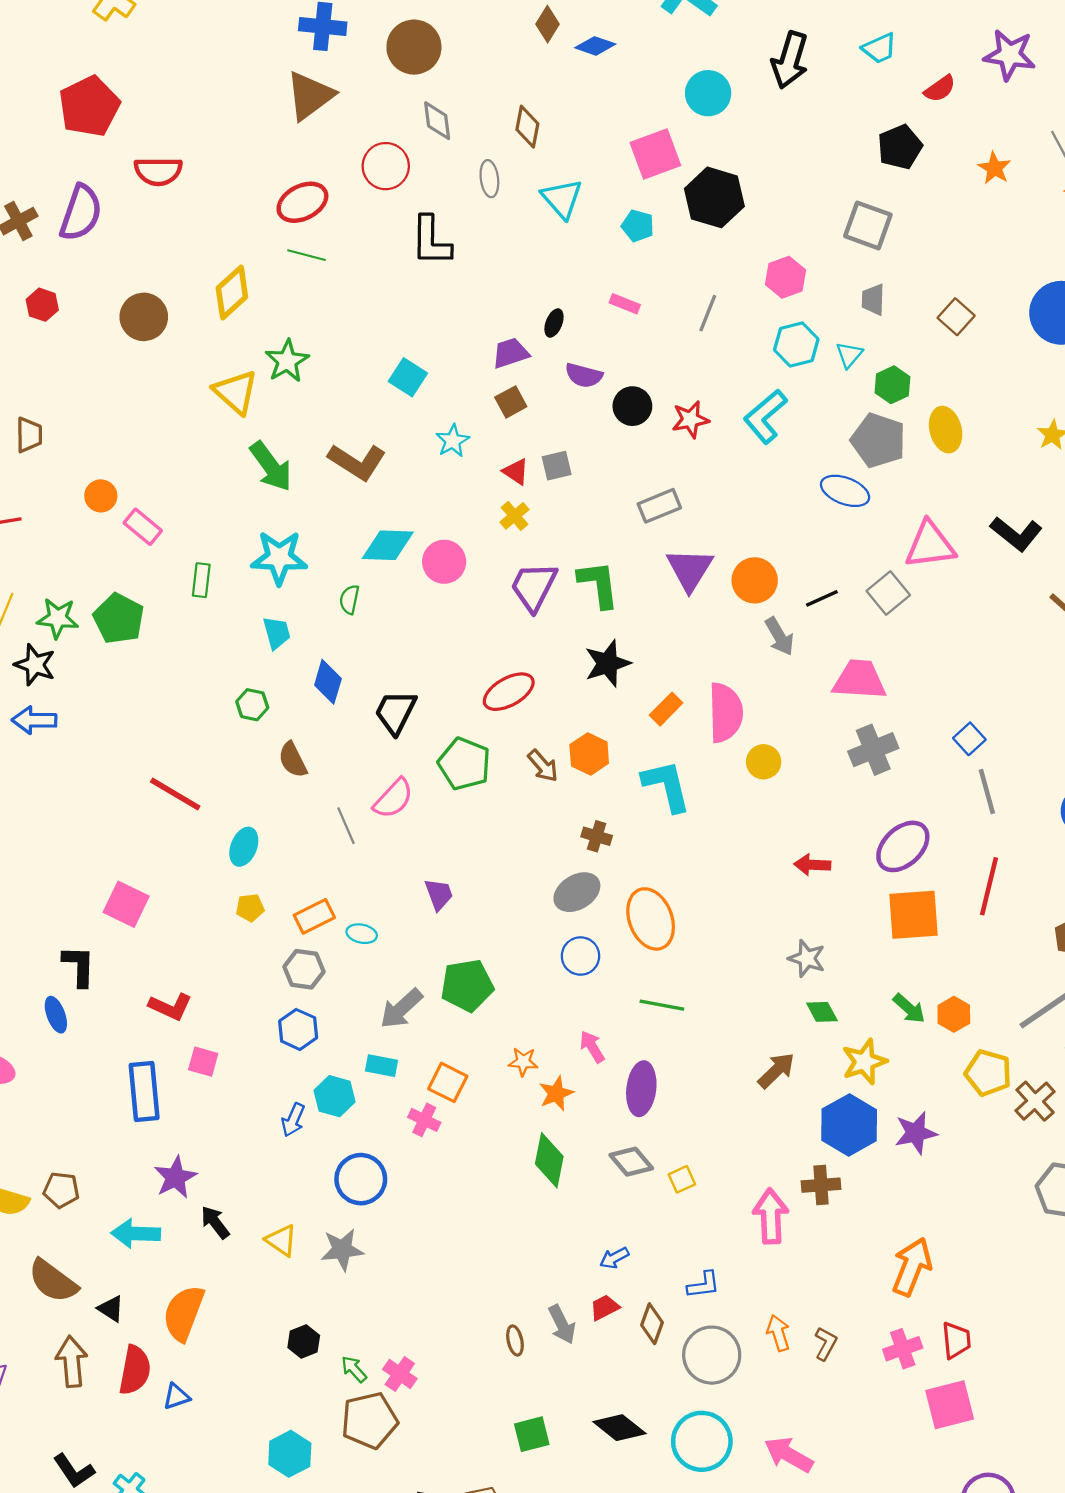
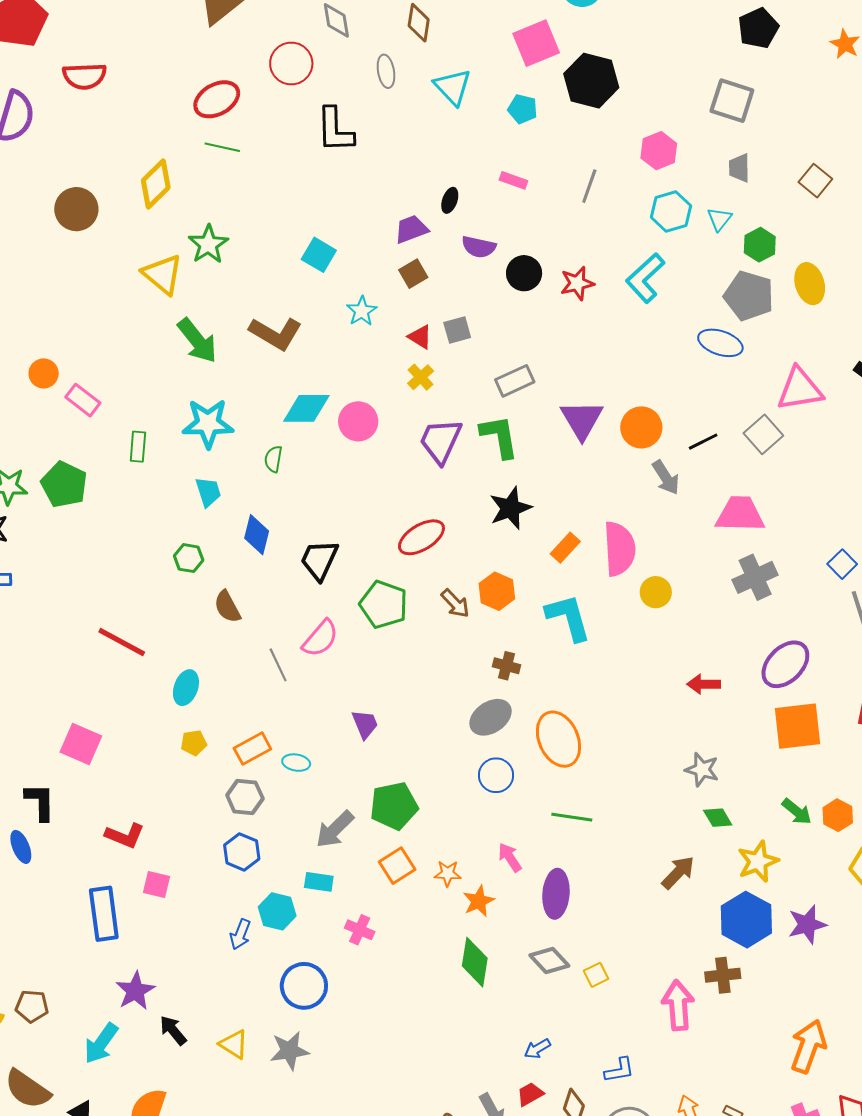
gray rectangle: (659, 506) -> (515, 381), moved
orange square: (448, 1082) -> (397, 866), moved, turned 33
cyan arrow: (136, 1234) -> (101, 1043), turned -54

